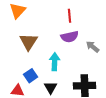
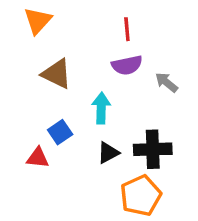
brown triangle: (29, 42) -> (57, 74), turned -36
black triangle: (51, 88) -> (108, 153), moved, turned 32

